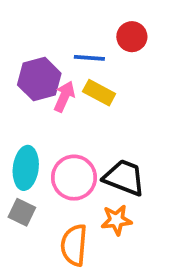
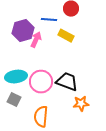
yellow rectangle: (99, 93) -> (66, 36), moved
cyan ellipse: (26, 168) -> (16, 77), turned 75
orange star: (116, 220) -> (81, 104), moved

